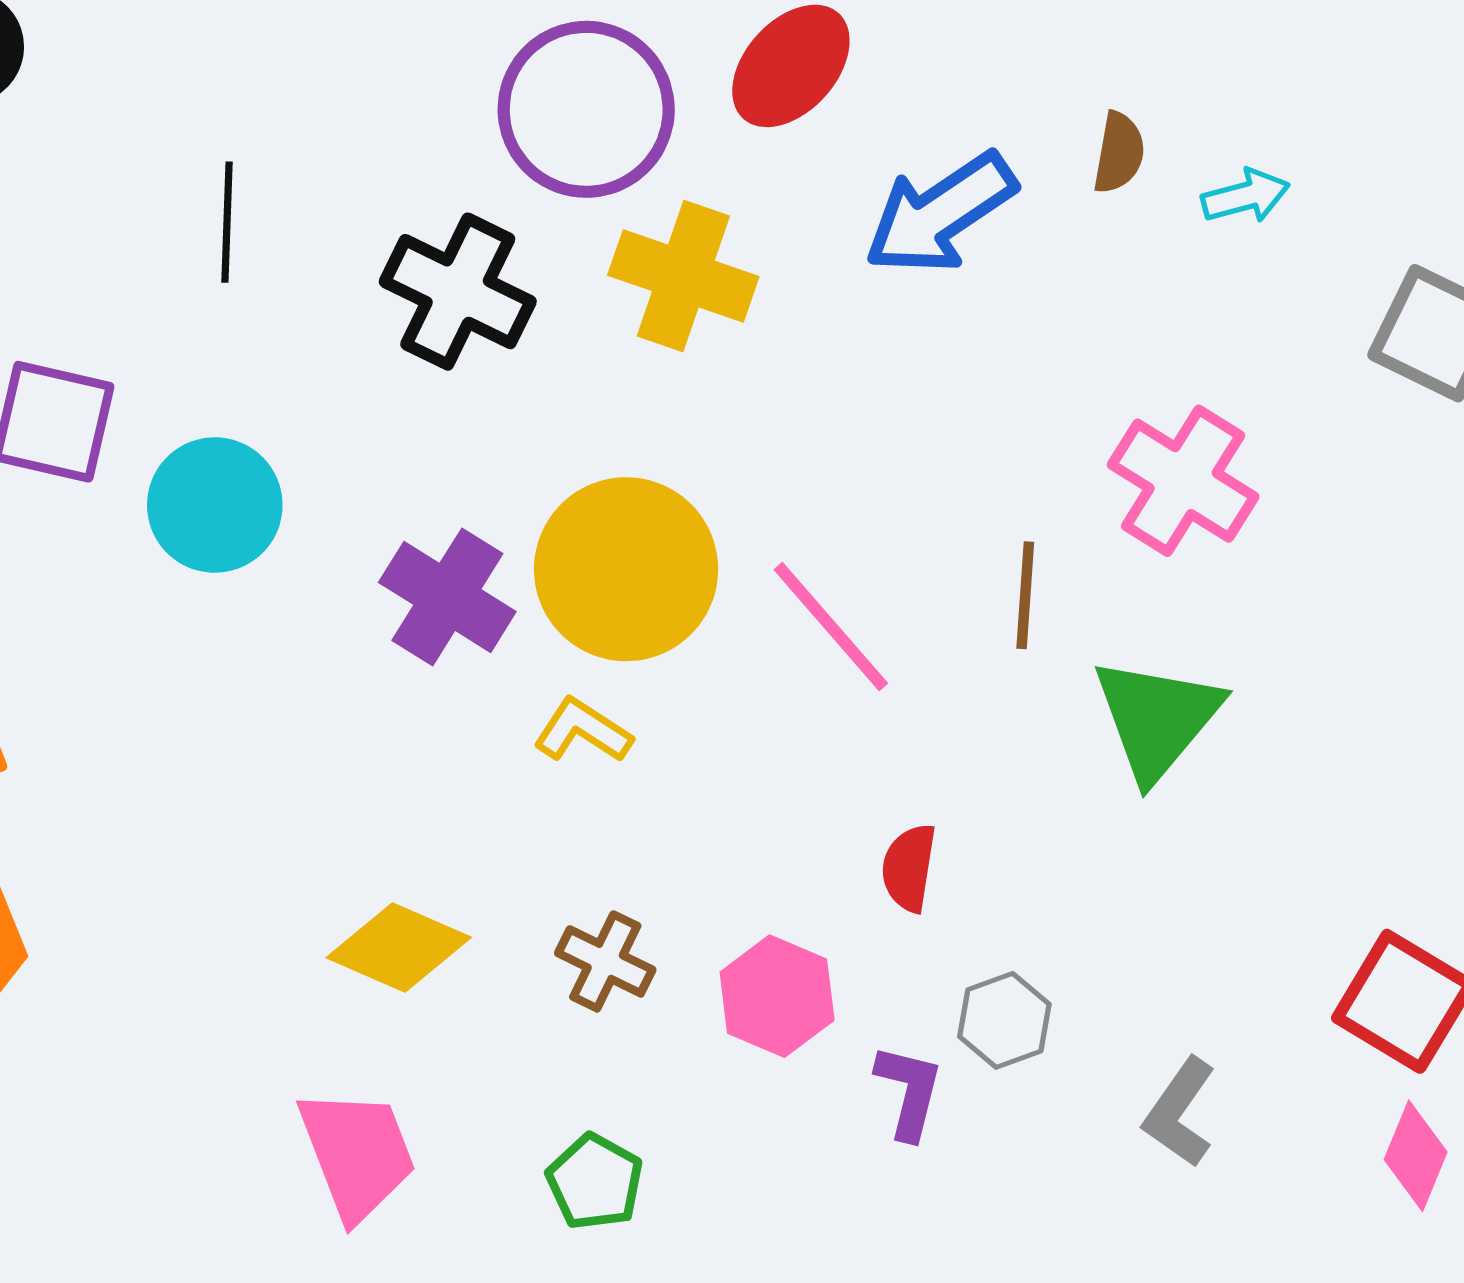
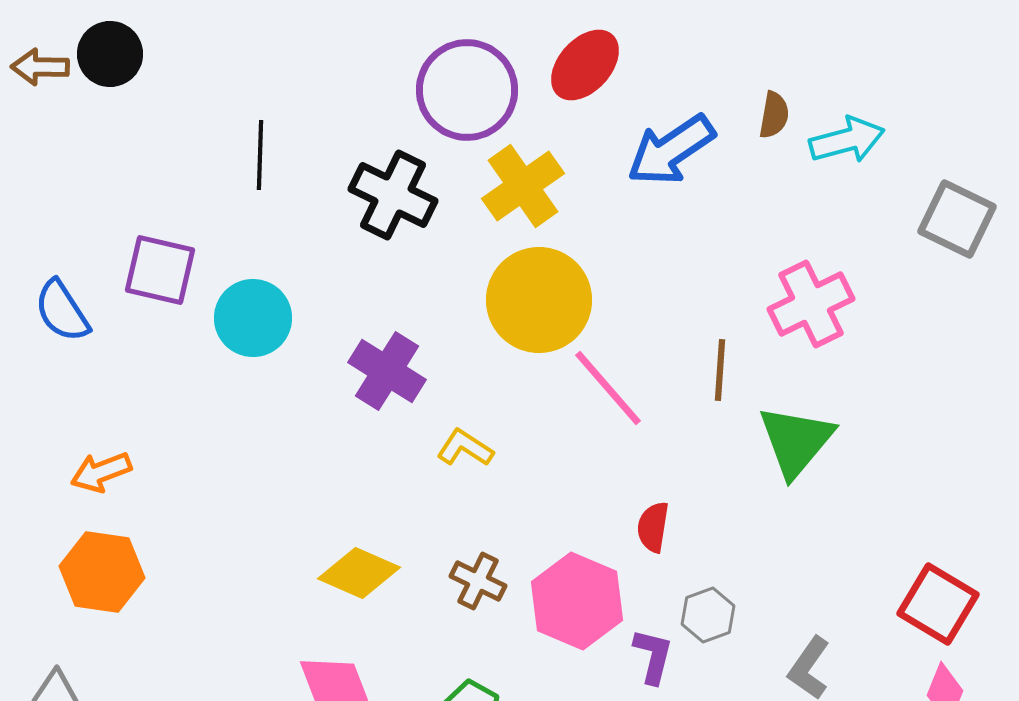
cyan arrow: (1246, 196) -> (847, 140), size x1.5
yellow cross: (683, 276) -> (523, 186), turned 36
pink cross: (1183, 481) -> (811, 304), turned 32
yellow circle: (626, 569) -> (539, 300), moved
pink hexagon: (777, 996) -> (577, 601), size x1.4

